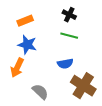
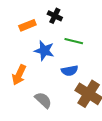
black cross: (69, 15) -> (55, 16), moved
blue star: (27, 45) -> (44, 51), moved

